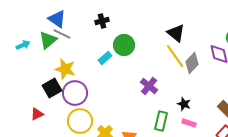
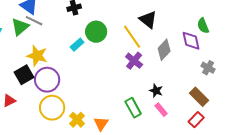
yellow line: (175, 56) -> (132, 37), moved
purple cross: (149, 86) -> (134, 61), moved
green rectangle: (161, 121) -> (133, 108), turned -42
pink rectangle: (189, 123) -> (161, 110), turned 32

